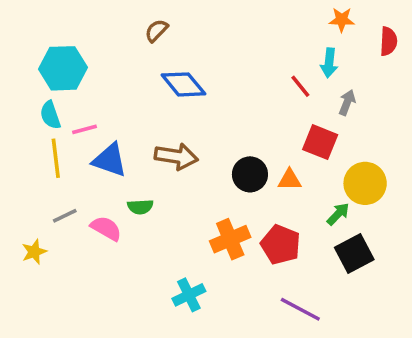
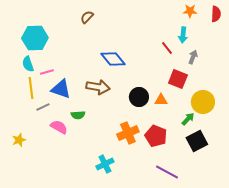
red semicircle: (388, 41) -> (216, 14), moved
blue diamond: (183, 84) -> (113, 59), moved
gray line: (65, 216) -> (43, 107), moved

